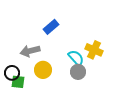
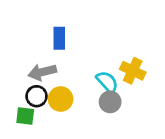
blue rectangle: (51, 27) -> (59, 38), moved, turned -49
black circle: (12, 73) -> (37, 96), moved

